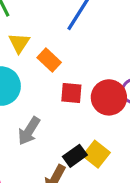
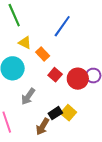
yellow triangle: (19, 43) -> (25, 43), turned -40
red square: (71, 93) -> (55, 75), turned 32

